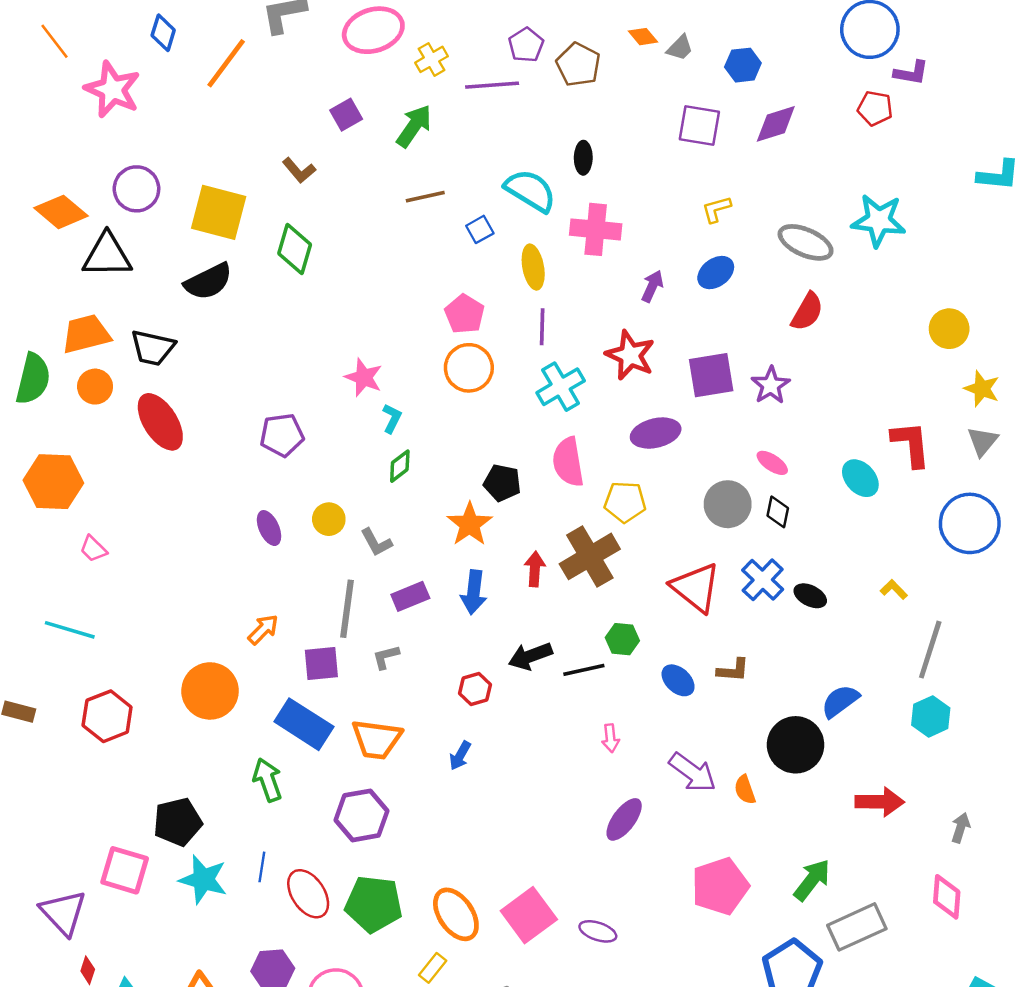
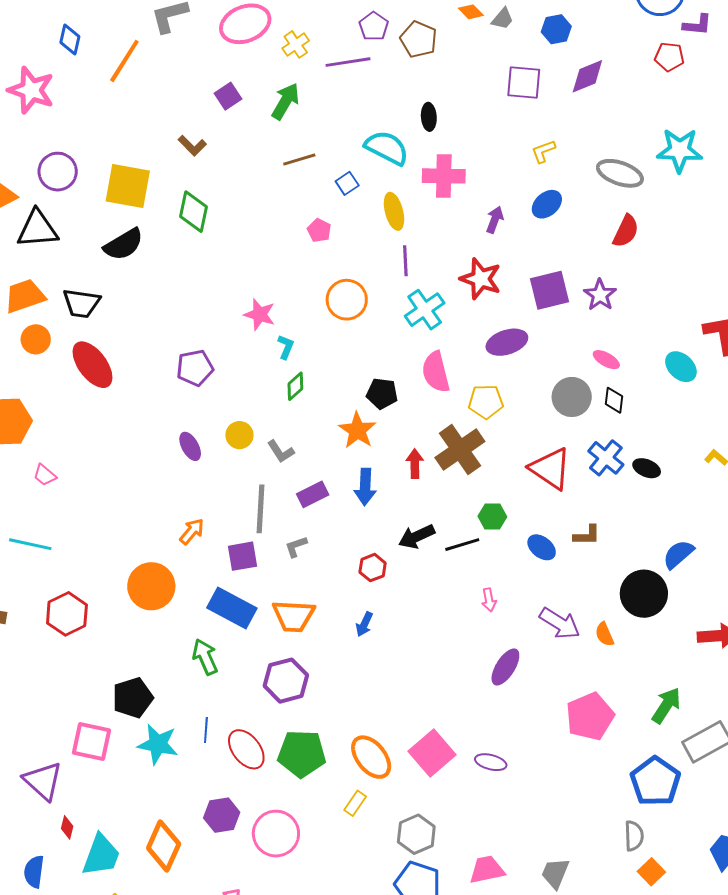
pink pentagon: (465, 314) -> (319, 230), moved, size x0.7

